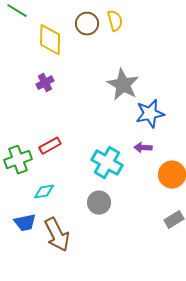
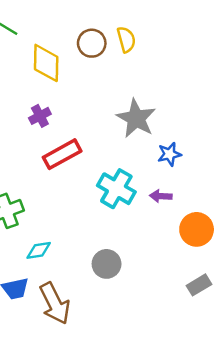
blue star: (150, 114) -> (169, 154), size x0.7
red rectangle: (50, 146) -> (62, 154), moved, size x1.4
cyan cross: (107, 163) -> (116, 189), moved

